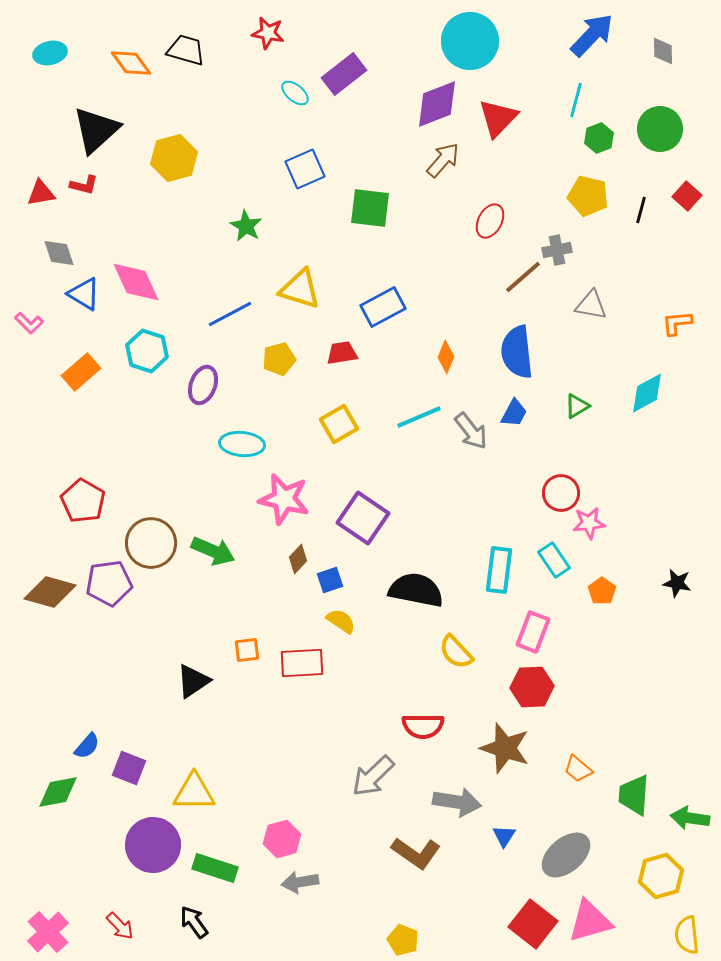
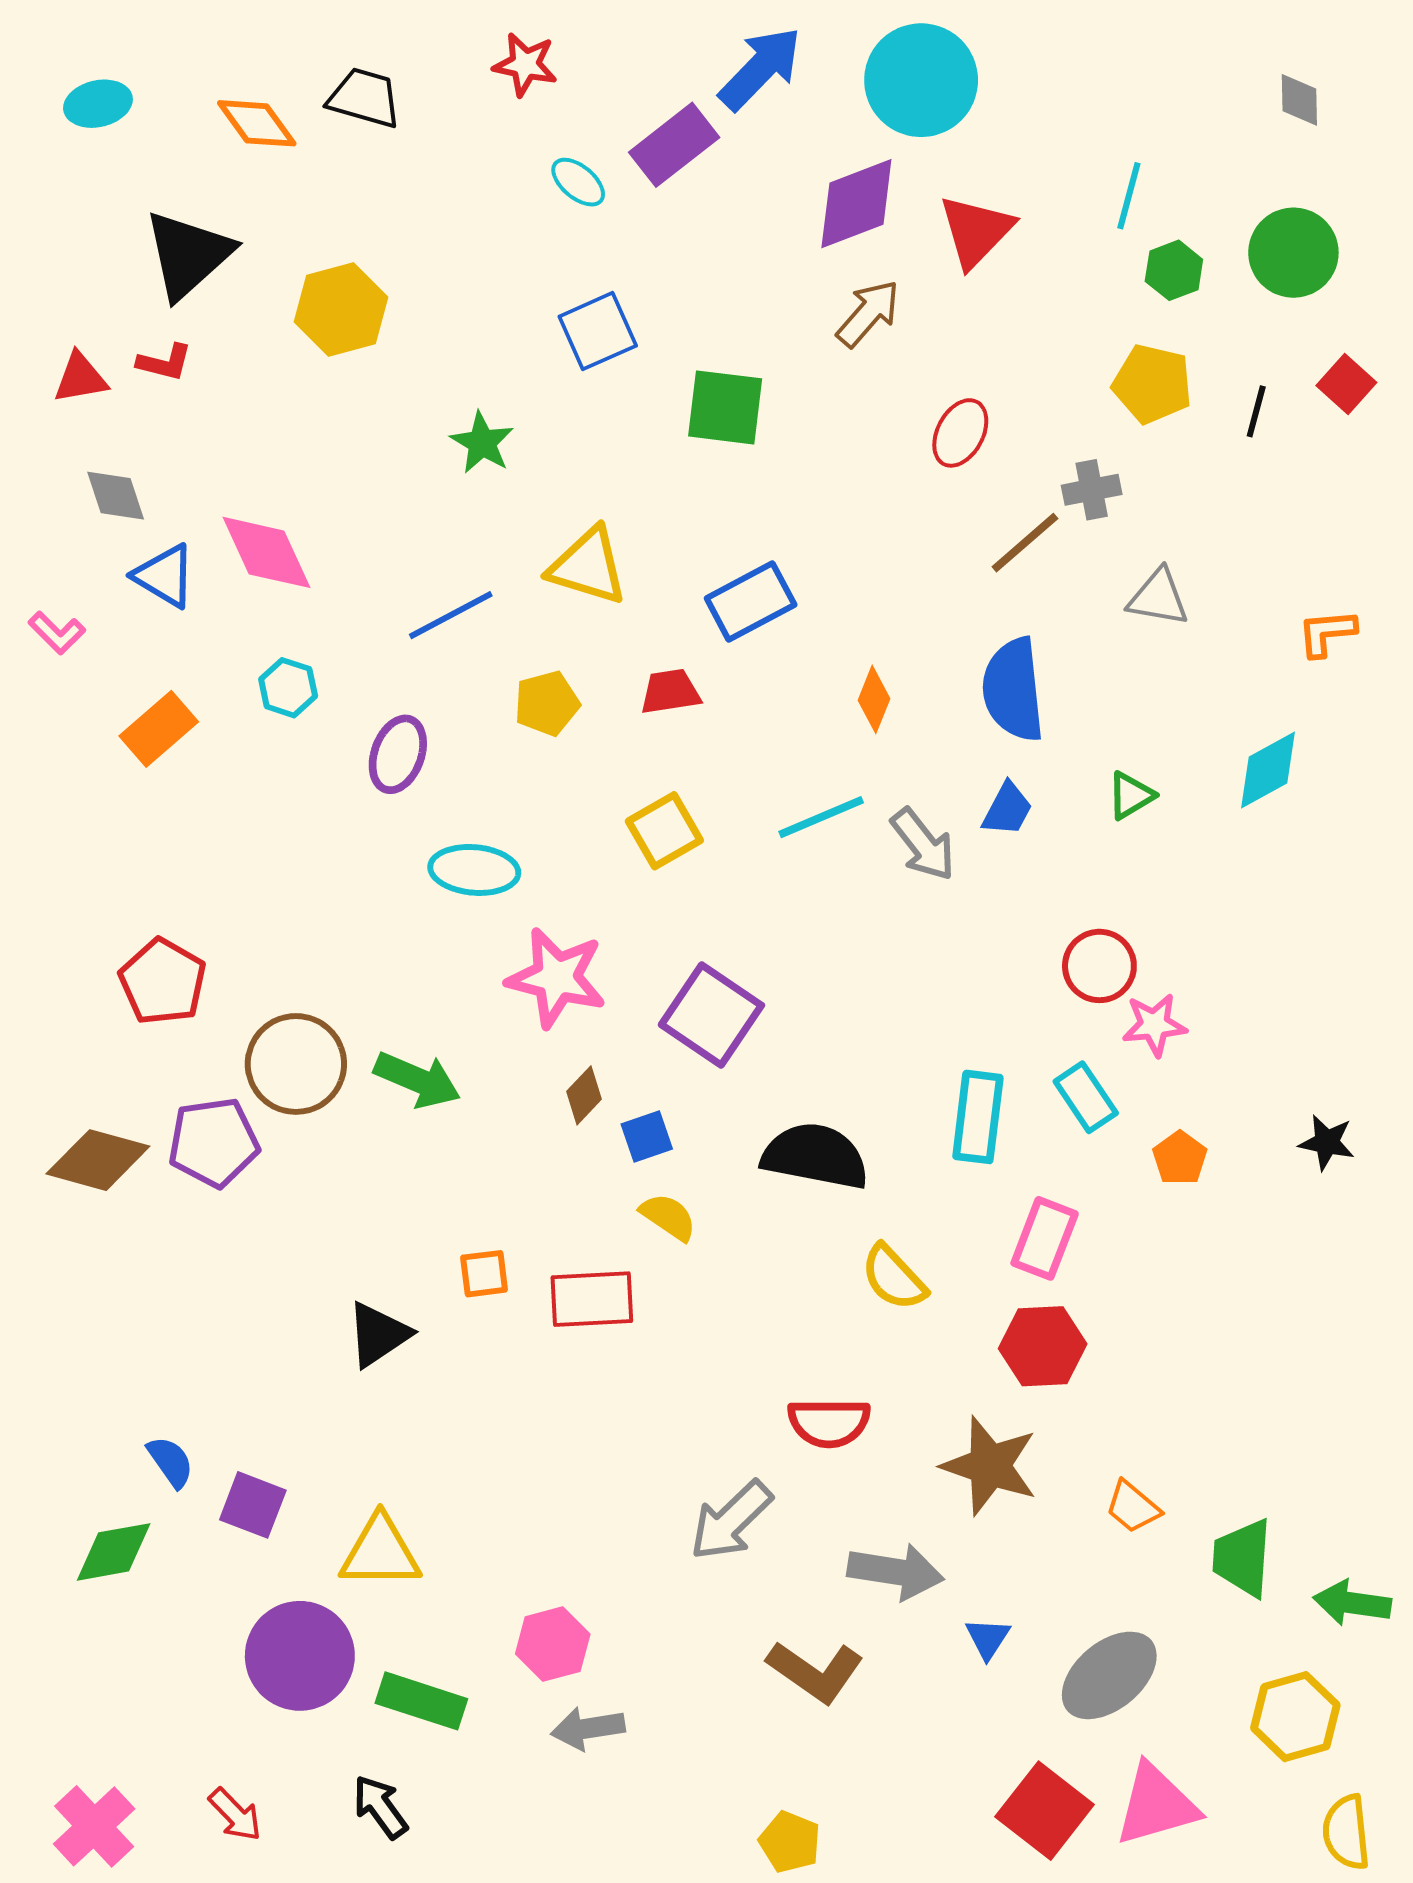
blue arrow: (592, 35) -> (760, 68), moved
cyan hexagon: (147, 351) -> (288, 688), size x0.7
blue semicircle: (87, 746) -> (170, 1462), turned -76

